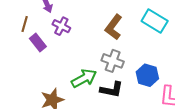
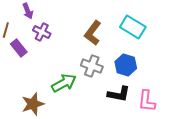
blue hexagon: (147, 75) -> (126, 65), moved
black L-shape: (112, 90) -> (119, 94), moved

